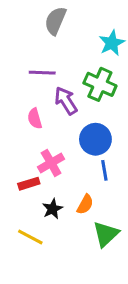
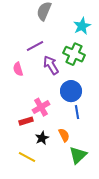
purple line: (42, 73) -> (35, 46), turned -30
pink semicircle: (35, 118) -> (18, 69), moved
orange semicircle: (85, 204) -> (64, 135), turned -56

